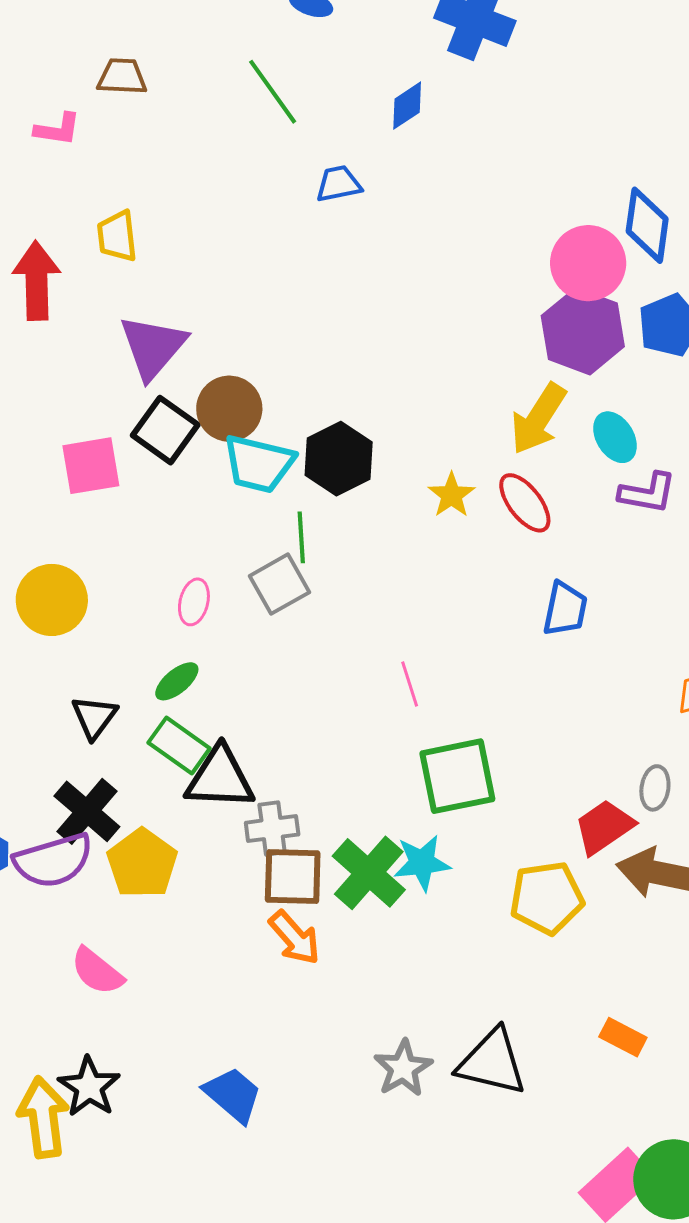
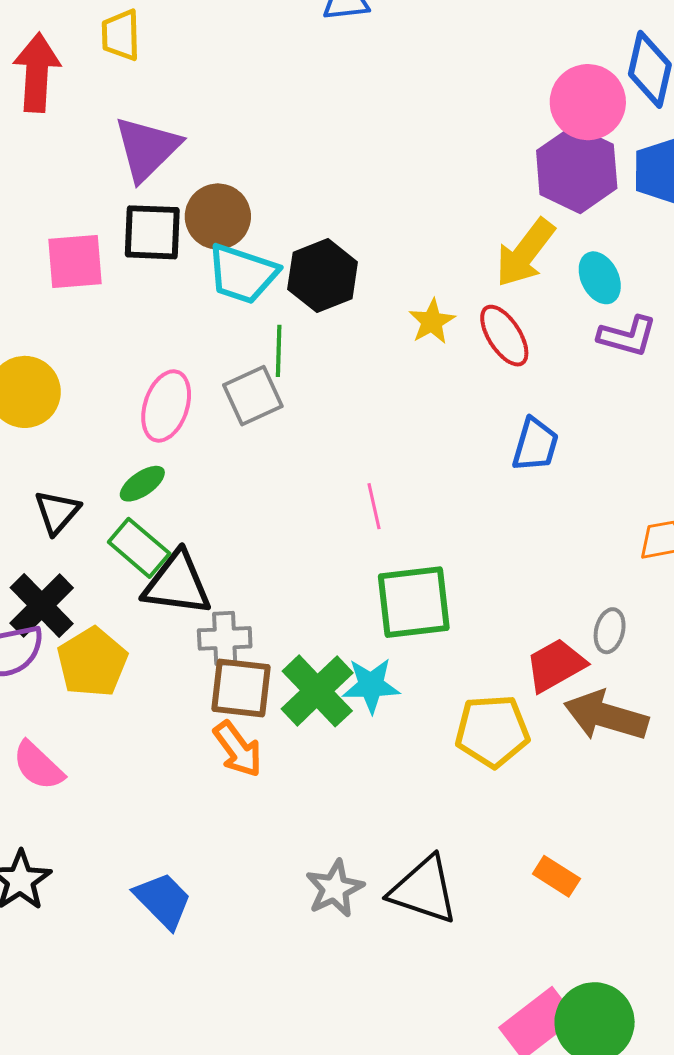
black square: (165, 430) -> (152, 232), turned -38
pink ellipse: (194, 602) -> (166, 406), size x1.5

